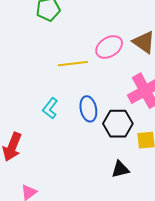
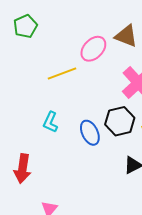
blue ellipse: (88, 109) -> (90, 133), moved

